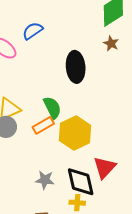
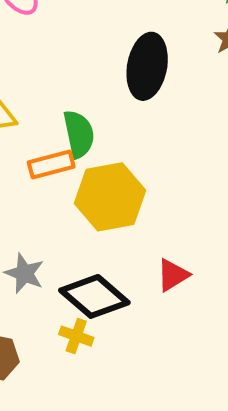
red triangle: (104, 167) -> (173, 275), moved, size x0.7
black diamond: (81, 182) -> (94, 296), turned -52

